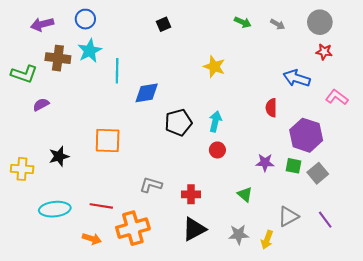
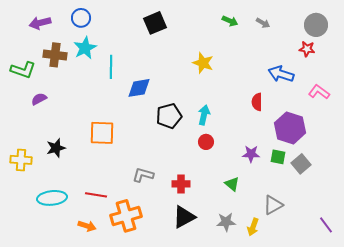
gray circle: (320, 22) -> (316, 25), moved
black square: (164, 24) -> (155, 23), size x1.6
purple line: (325, 220) -> (326, 225), moved

